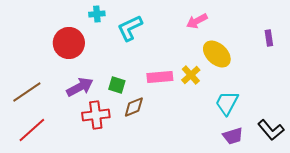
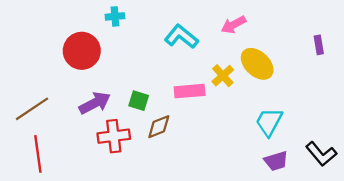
cyan L-shape: (130, 28) -> (181, 37), moved, turned 64
yellow cross: (191, 75) -> (223, 76), moved
red line: (32, 130) -> (38, 154), turned -56

